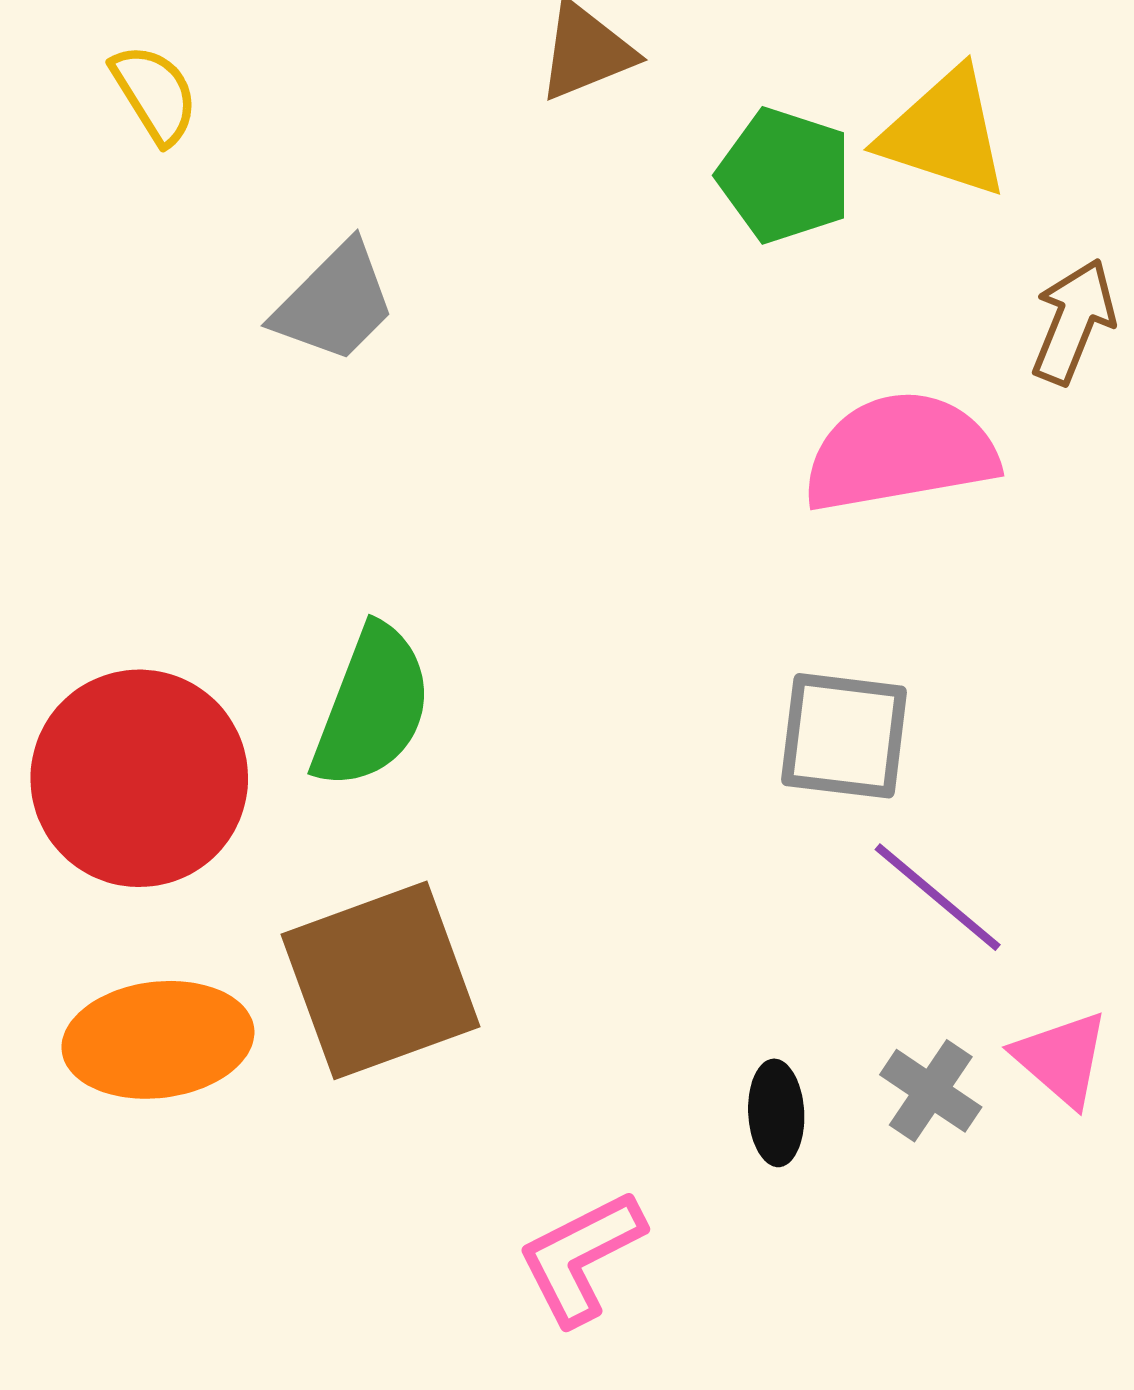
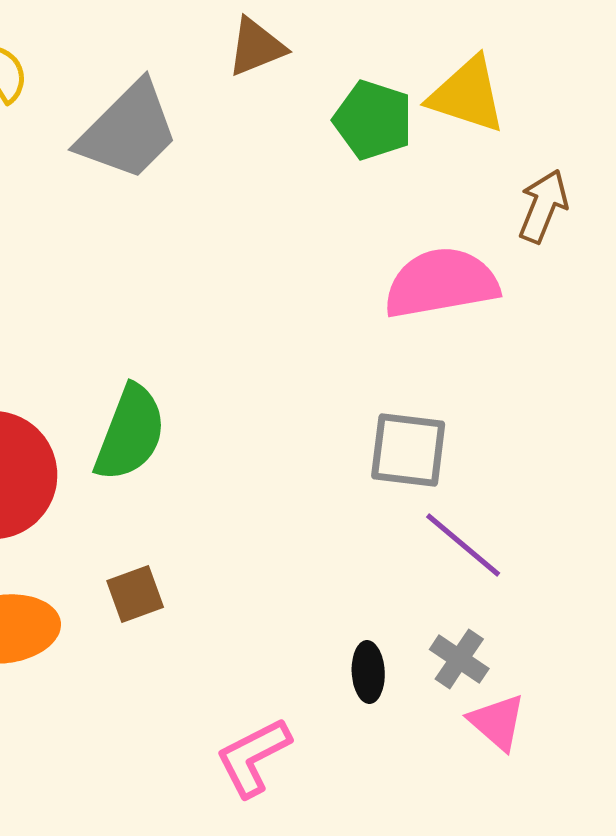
gray trapezoid: (335, 303) -> (128, 131), moved, size x1.4
brown square: (380, 980) -> (135, 594), size x0.5
pink triangle: (1062, 1059) -> (497, 722), moved

